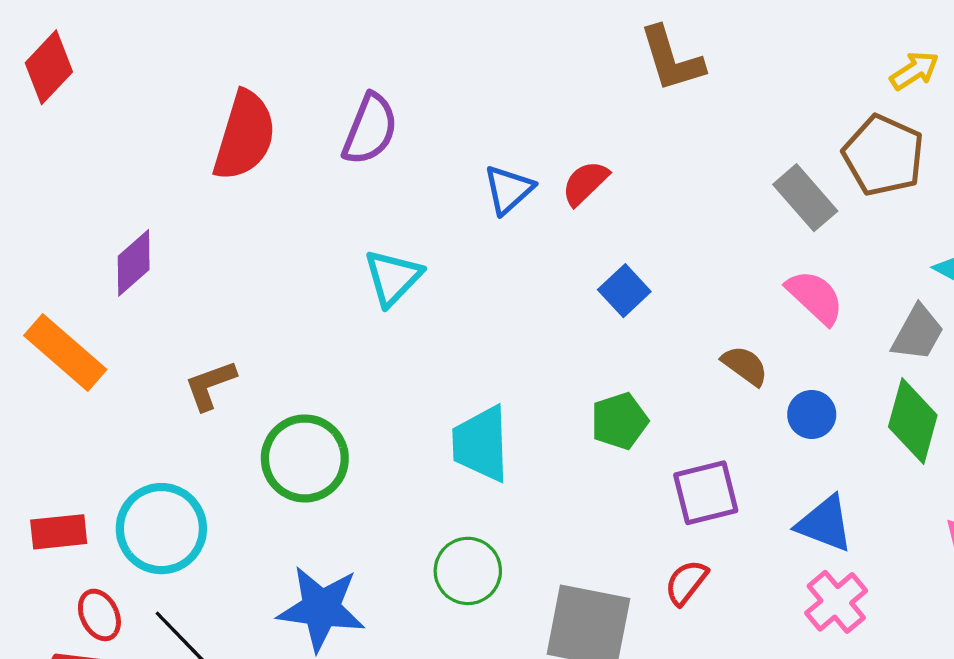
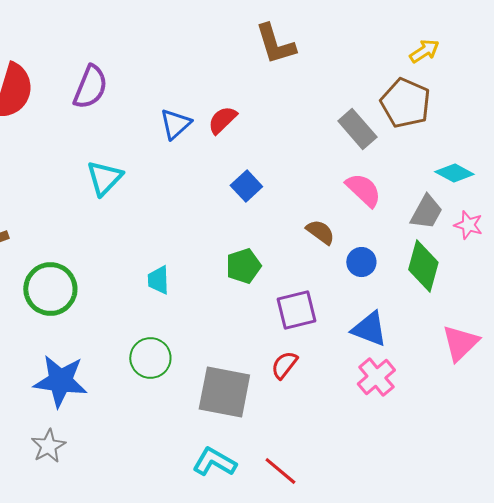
cyan trapezoid: (481, 444) -> (158, 280), size x0.6

